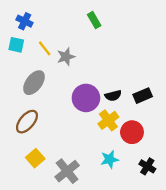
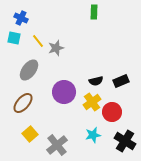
green rectangle: (94, 20) -> (94, 12), moved, turned 32
purple circle: (86, 98) -> (64, 92), moved
black cross: (147, 166) -> (125, 141), size x1.5

